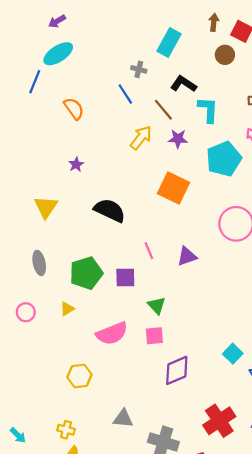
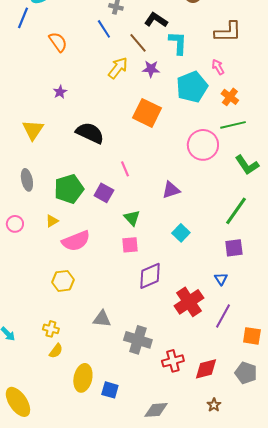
purple triangle: (187, 256) -> (171, 190), moved
purple square: (125, 278) -> (104, 193), turned 30
pink semicircle: (112, 333) -> (76, 241), moved
cyan square: (233, 354) -> (181, 233), moved
red cross: (219, 421) -> (189, 302), moved

